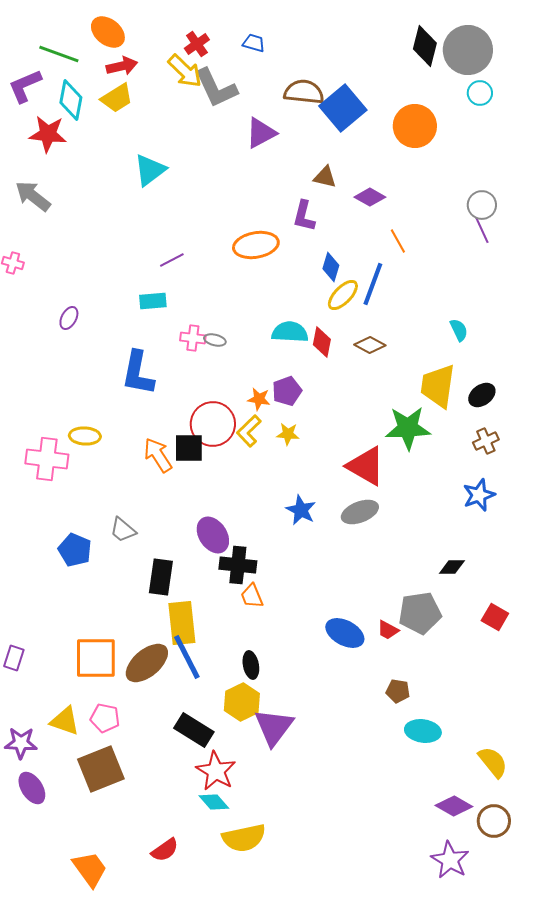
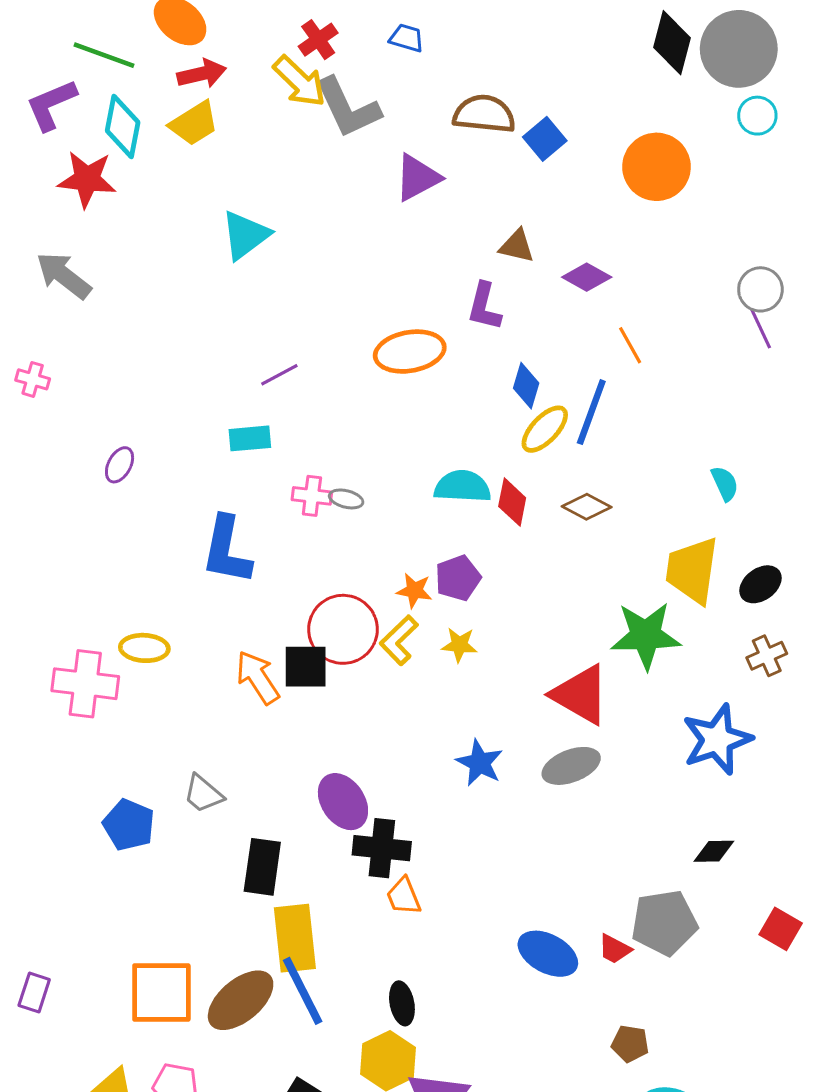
blue square: (343, 108) -> (545, 139), size x0.6
blue star: (479, 495) -> (717, 740), moved, size x1.4

